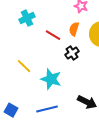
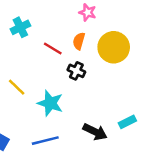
black cross: (72, 53) -> (76, 71), turned -32

